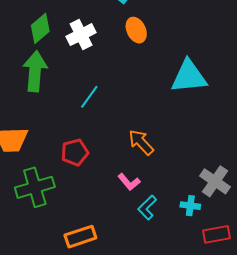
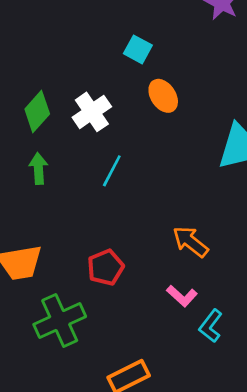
green arrow: (35, 71) -> (38, 169), size x0.6
cyan line: (89, 97) -> (112, 171), moved

